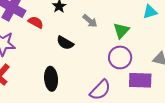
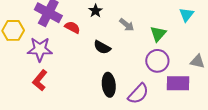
cyan triangle: (150, 12) -> (186, 15), turned -35
black ellipse: (51, 79) -> (109, 85), moved

